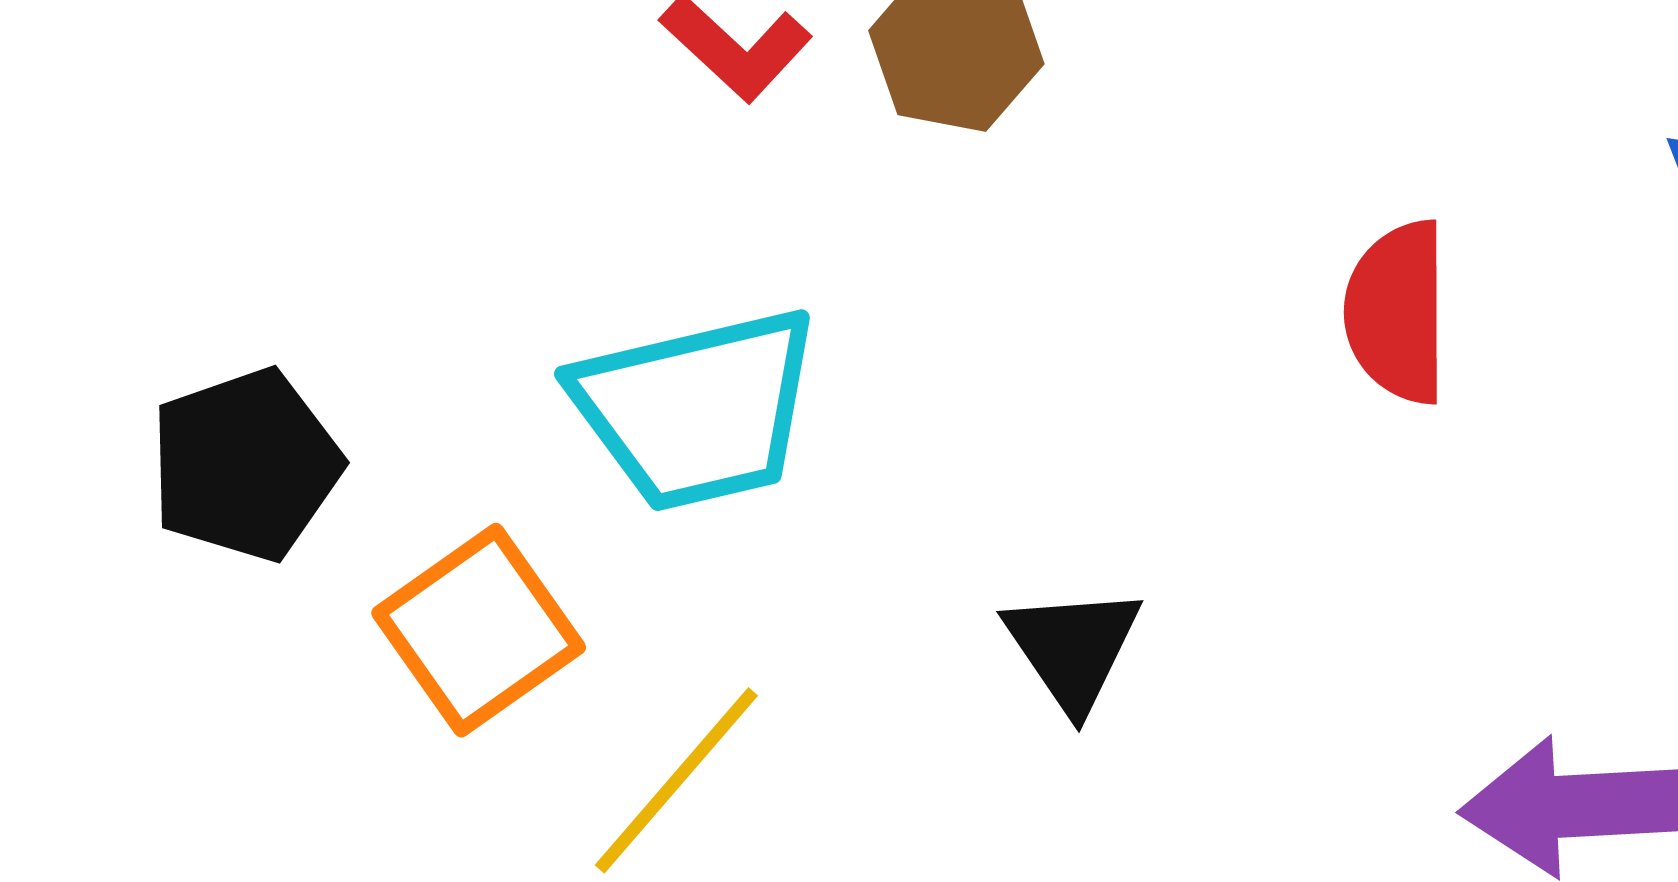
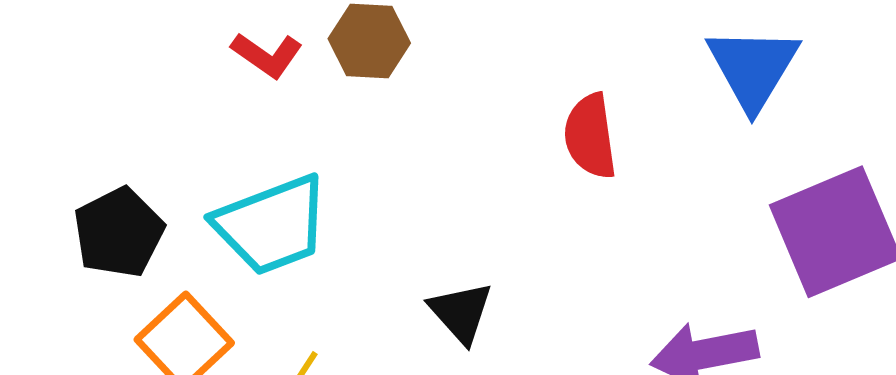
black pentagon: (245, 465) -> (119, 232), moved

